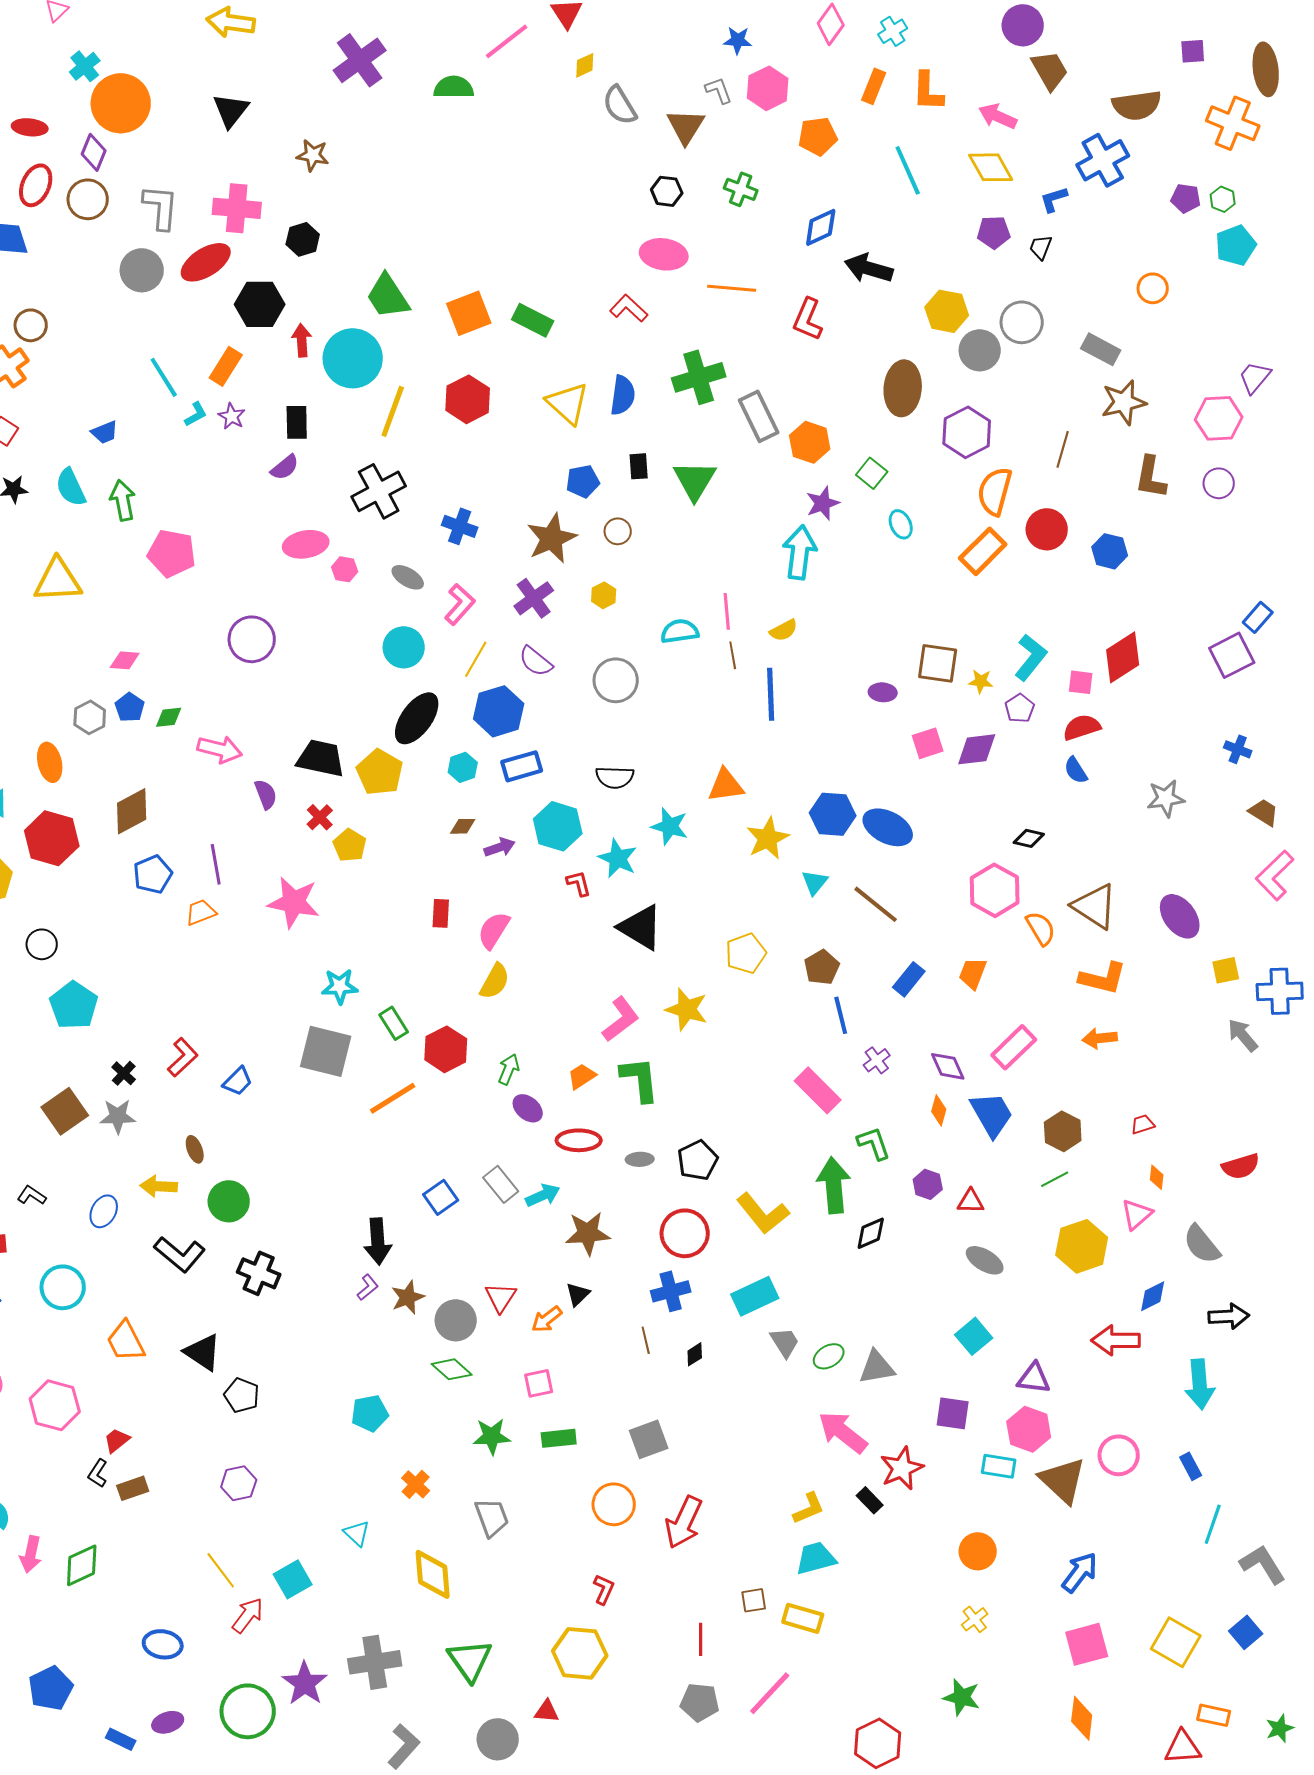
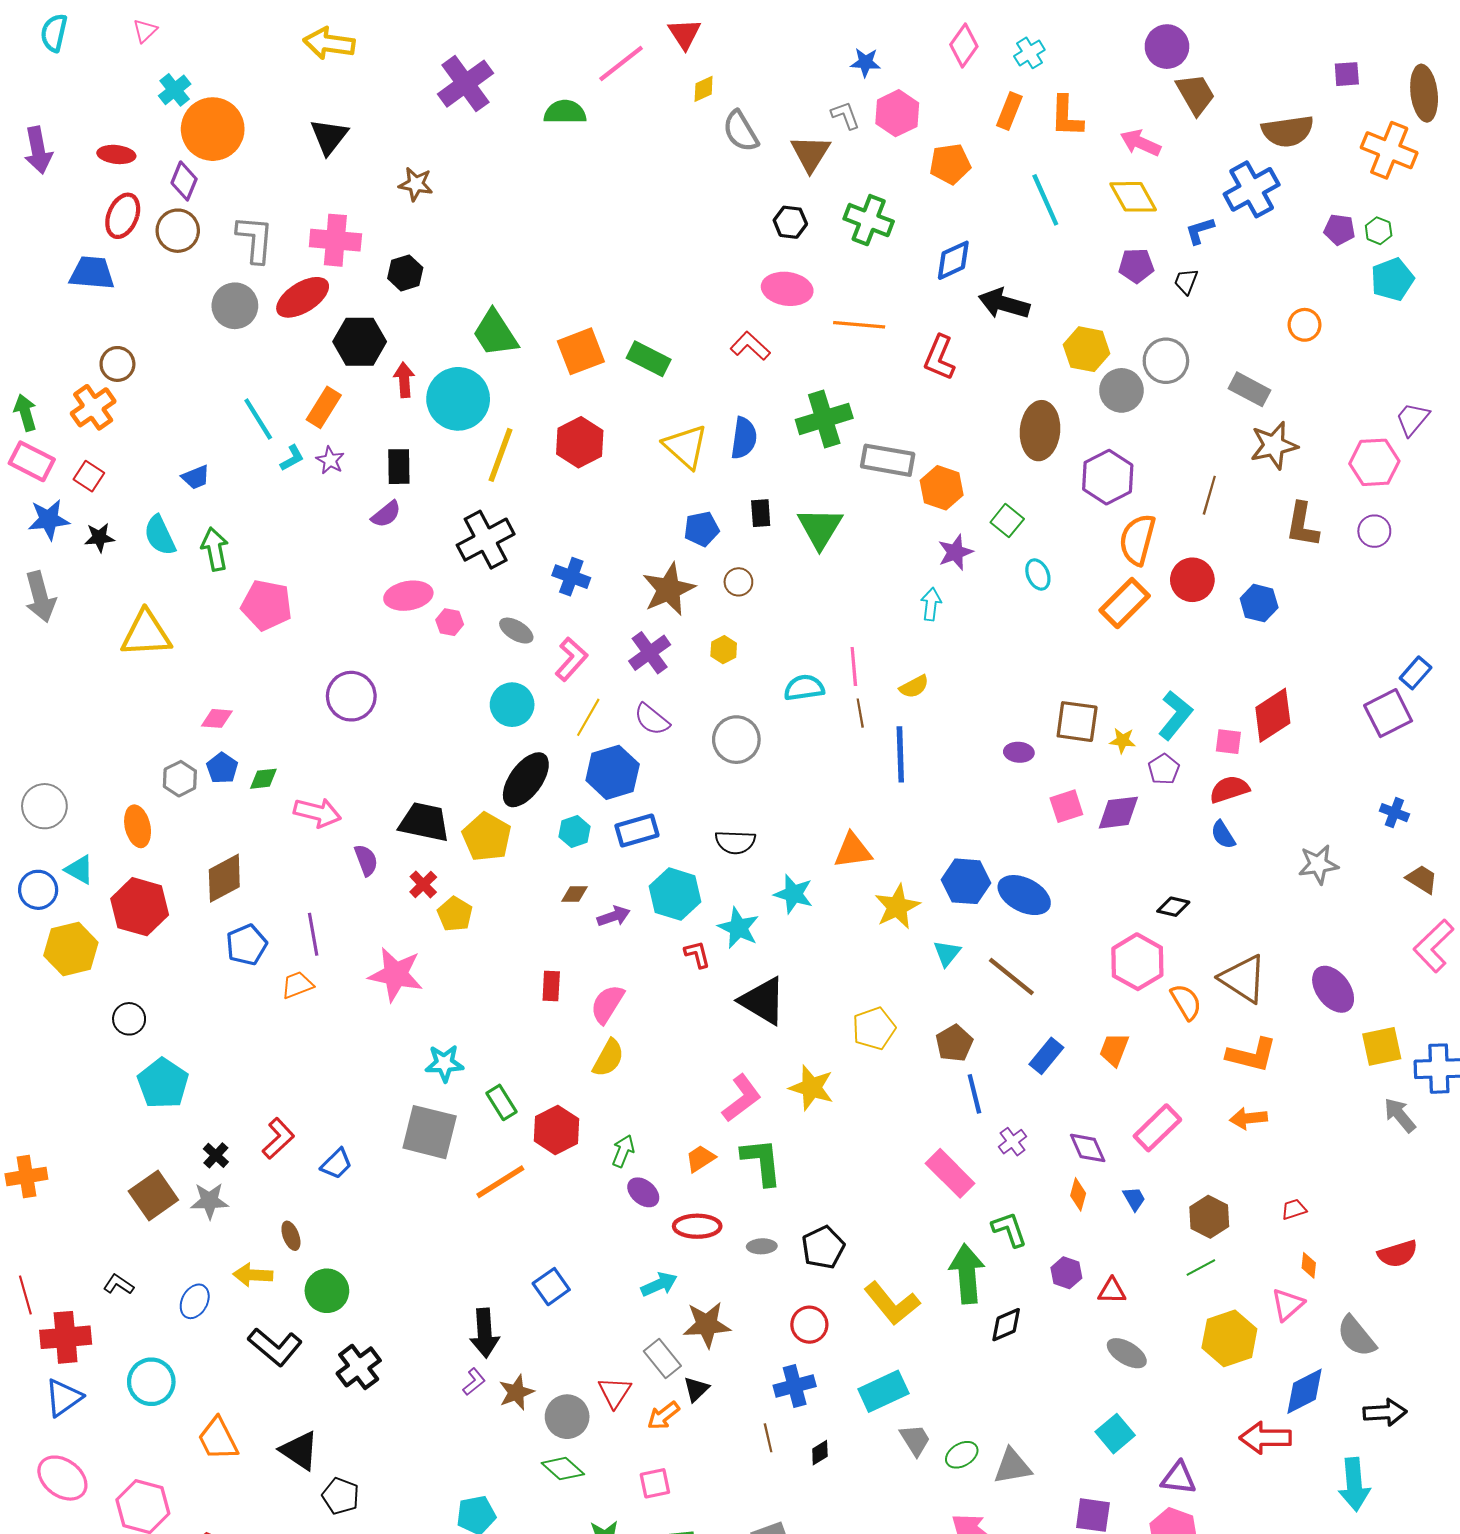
green cross: (741, 189) -> (869, 220), size x1.4
gray rectangle: (759, 416) -> (888, 460), turned -54
cyan arrow: (800, 552) -> (931, 604), size x0.6
yellow square: (1226, 970) -> (1382, 1046), size x1.4
blue trapezoid: (992, 1114) -> (1134, 1199), size x0.5
gray rectangle: (501, 1184) -> (662, 1358), moved
red circle: (685, 1233) -> (809, 1325), size x0.7
black cross: (259, 1273) -> (359, 1367), turned 30
blue diamond: (1153, 1296) -> (1305, 1391), size x1.4

